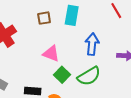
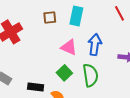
pink triangle: (51, 54) -> (69, 47), moved
green semicircle: (89, 76) -> (90, 75), turned -70

